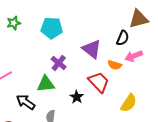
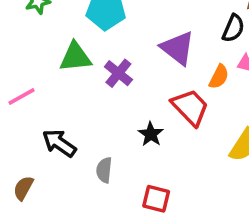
orange semicircle: (115, 65) -> (219, 77), turned -80
green triangle: (46, 84) -> (75, 57), moved

